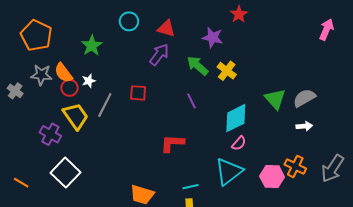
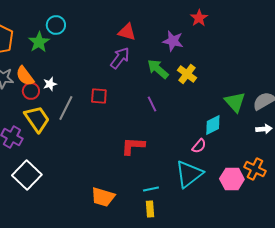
cyan circle: (129, 21) -> (56, 25), moved
green star: (92, 46) -> (39, 42), moved
cyan diamond: (236, 118) -> (213, 125), moved, size x0.7

